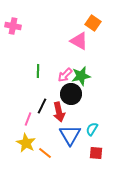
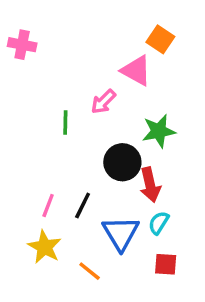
pink arrow: (65, 75) -> (103, 102), moved
green star: (81, 76) -> (159, 131), moved
black line: (42, 106) -> (83, 205), moved
red arrow: (59, 112) -> (150, 185), moved
orange line: (45, 153) -> (90, 271), moved

